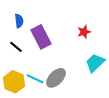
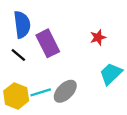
blue semicircle: (19, 21) -> (22, 25), size x1.6
cyan line: (35, 79) -> (41, 92), turned -42

